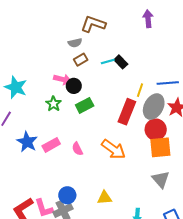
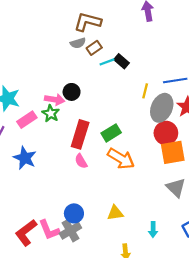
gray semicircle: (75, 43) -> (78, 43), moved
brown rectangle: (81, 60) -> (94, 48), moved
pink arrow: (62, 79) -> (55, 100), moved
green rectangle: (85, 105) -> (111, 133), moved
red rectangle: (127, 112) -> (80, 134), moved
pink rectangle: (51, 145) -> (27, 120), moved

